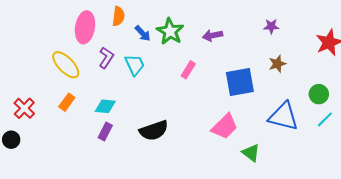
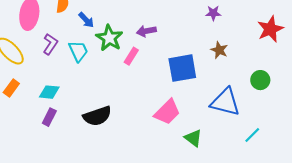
green star: (170, 31) -> (109, 38), moved
purple arrow: (213, 35) -> (146, 31), moved
brown star: (277, 64) -> (219, 50), turned -30
cyan line: (325, 119) -> (252, 135), moved

